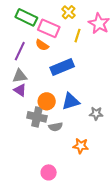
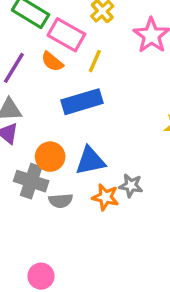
yellow line: (78, 36) -> (95, 61), moved
orange star: (81, 146) -> (105, 197), moved

